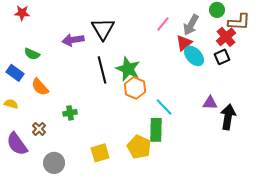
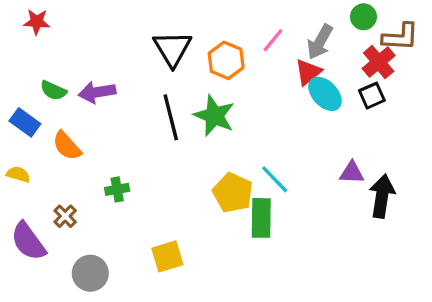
purple arrow: (73, 40) -> (97, 92), moved
orange hexagon: (135, 88) -> (226, 60), moved
yellow pentagon: (139, 147) -> (233, 193), moved

